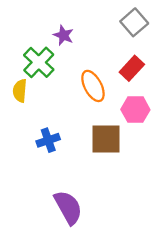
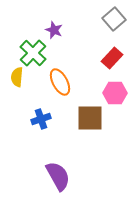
orange ellipse: (93, 86) -> (60, 82), moved

